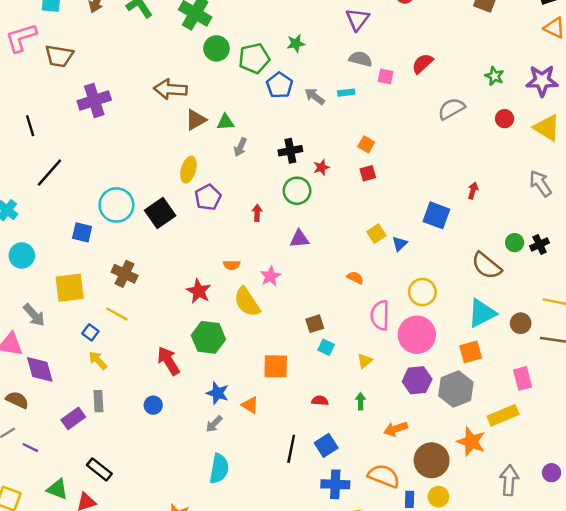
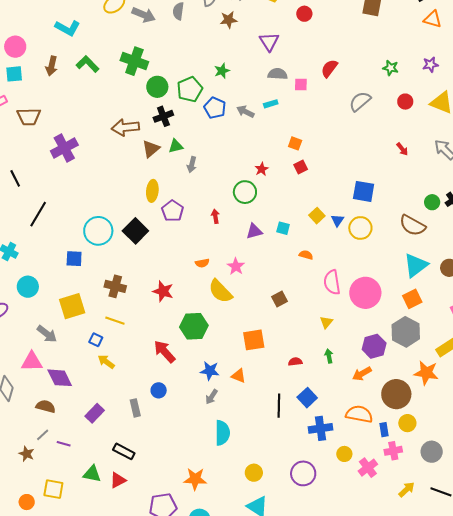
purple star: (542, 81) -> (430, 65), size x0.6
black cross: (290, 151) -> (163, 116), moved
red arrow: (473, 190) -> (402, 149), moved, turned 136
red star: (199, 291) -> (163, 291), moved
yellow circle: (422, 292) -> (360, 228), moved
cyan square: (326, 347) -> (283, 228), moved
purple hexagon: (417, 380) -> (374, 346), moved
gray rectangle: (98, 401) -> (135, 408), moved

